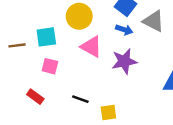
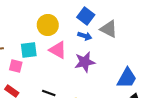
cyan square: (46, 37) -> (29, 50), moved
pink square: (50, 66) -> (16, 66), moved

